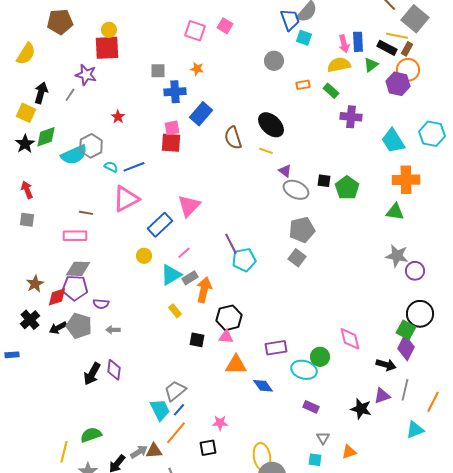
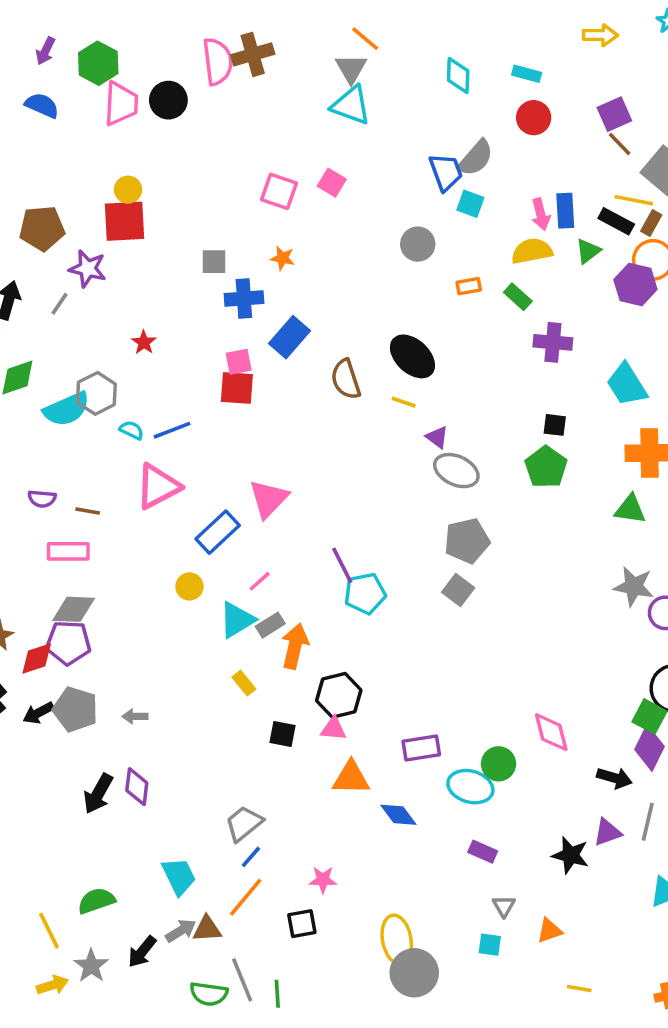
brown pentagon: (60, 22) -> (42, 228), moved
black square: (324, 181) -> (555, 425), moved
purple semicircle: (101, 304) -> (42, 499), moved
cyan trapezoid: (160, 410) -> (179, 876), moved
yellow line: (64, 452) -> (49, 931), turned -40

